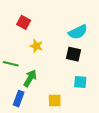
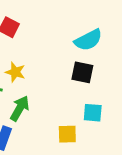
yellow star: (36, 46) -> (15, 72), moved
yellow square: (55, 101) -> (67, 134), moved

